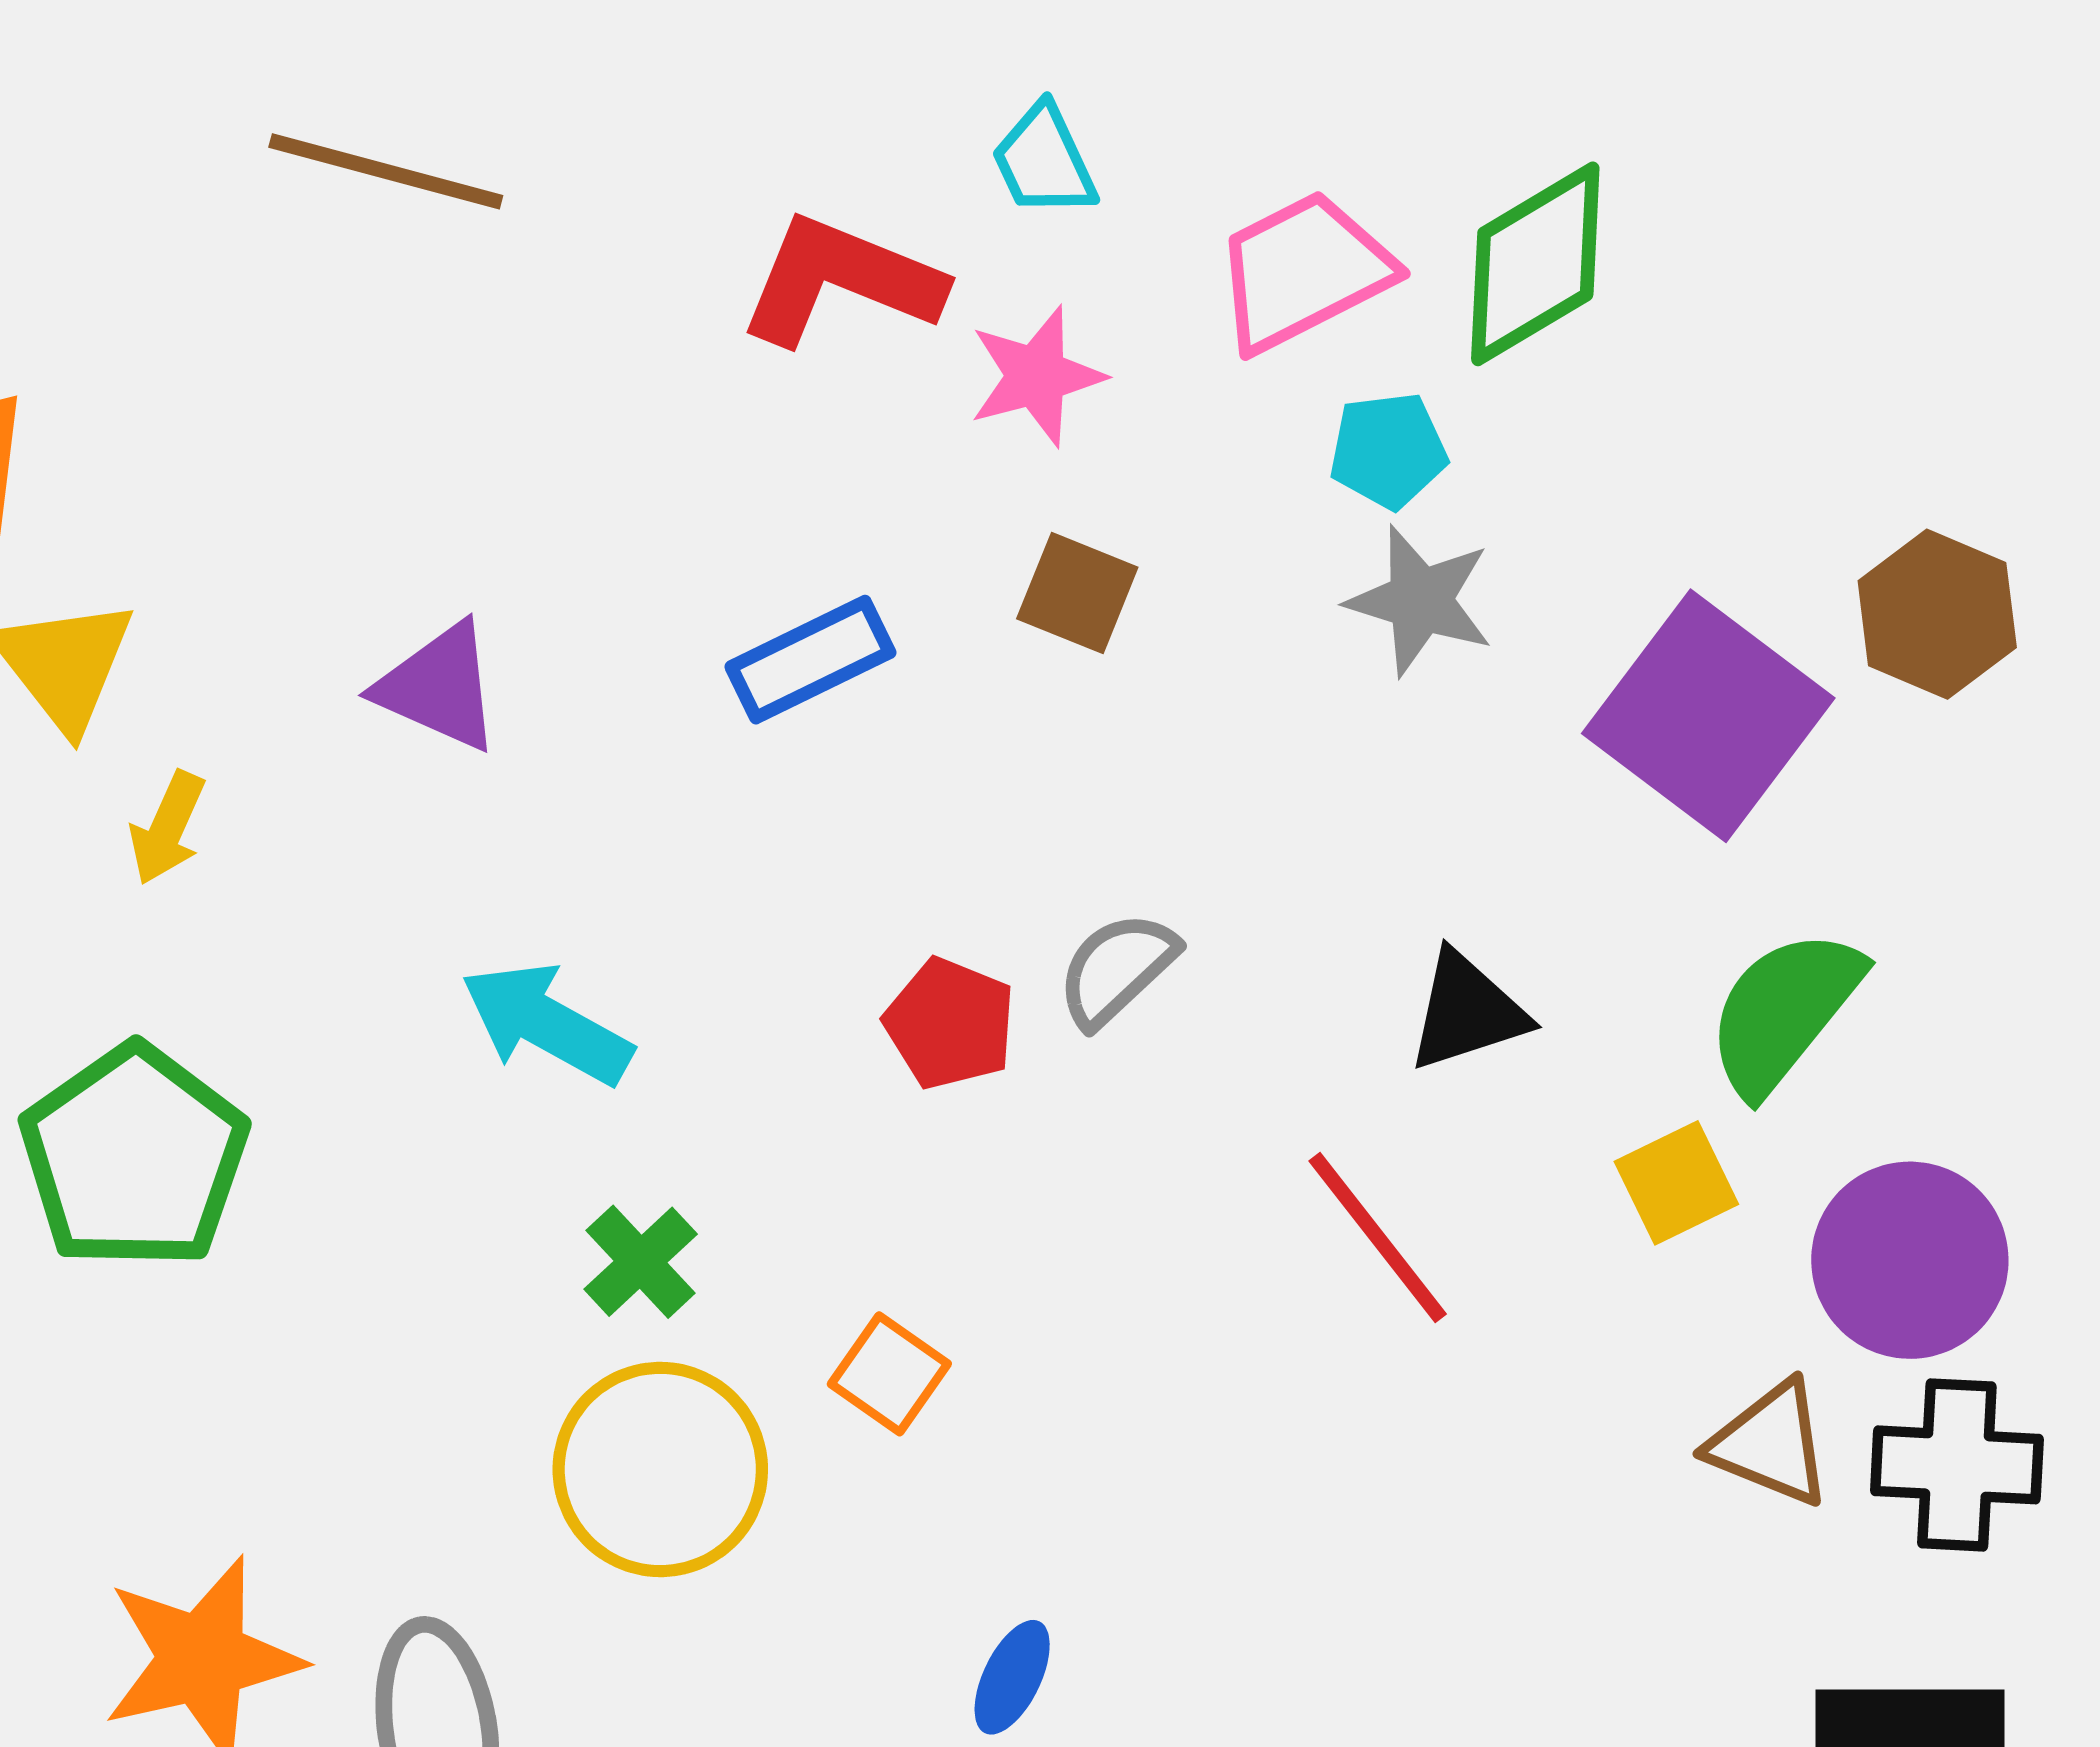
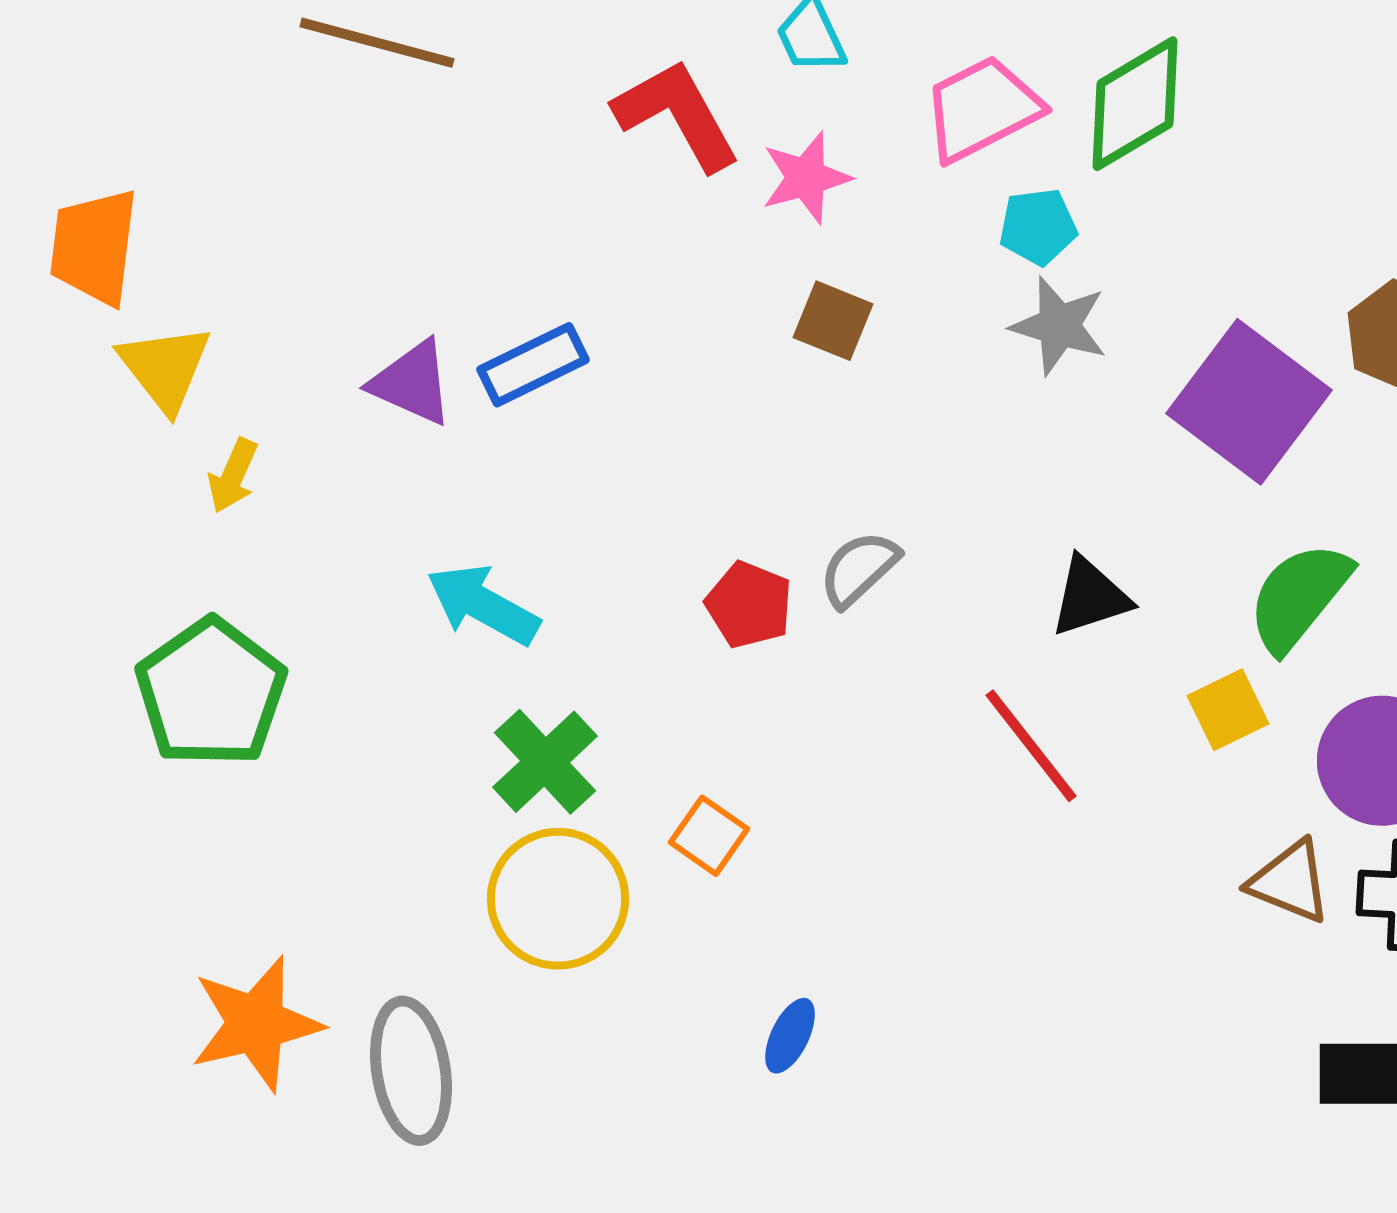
red L-shape: (841, 281) -> (677, 115), turned 39
blue rectangle: (810, 660) -> (533, 365), moved
green cross: (641, 1262) -> (545, 762), size x1.4

